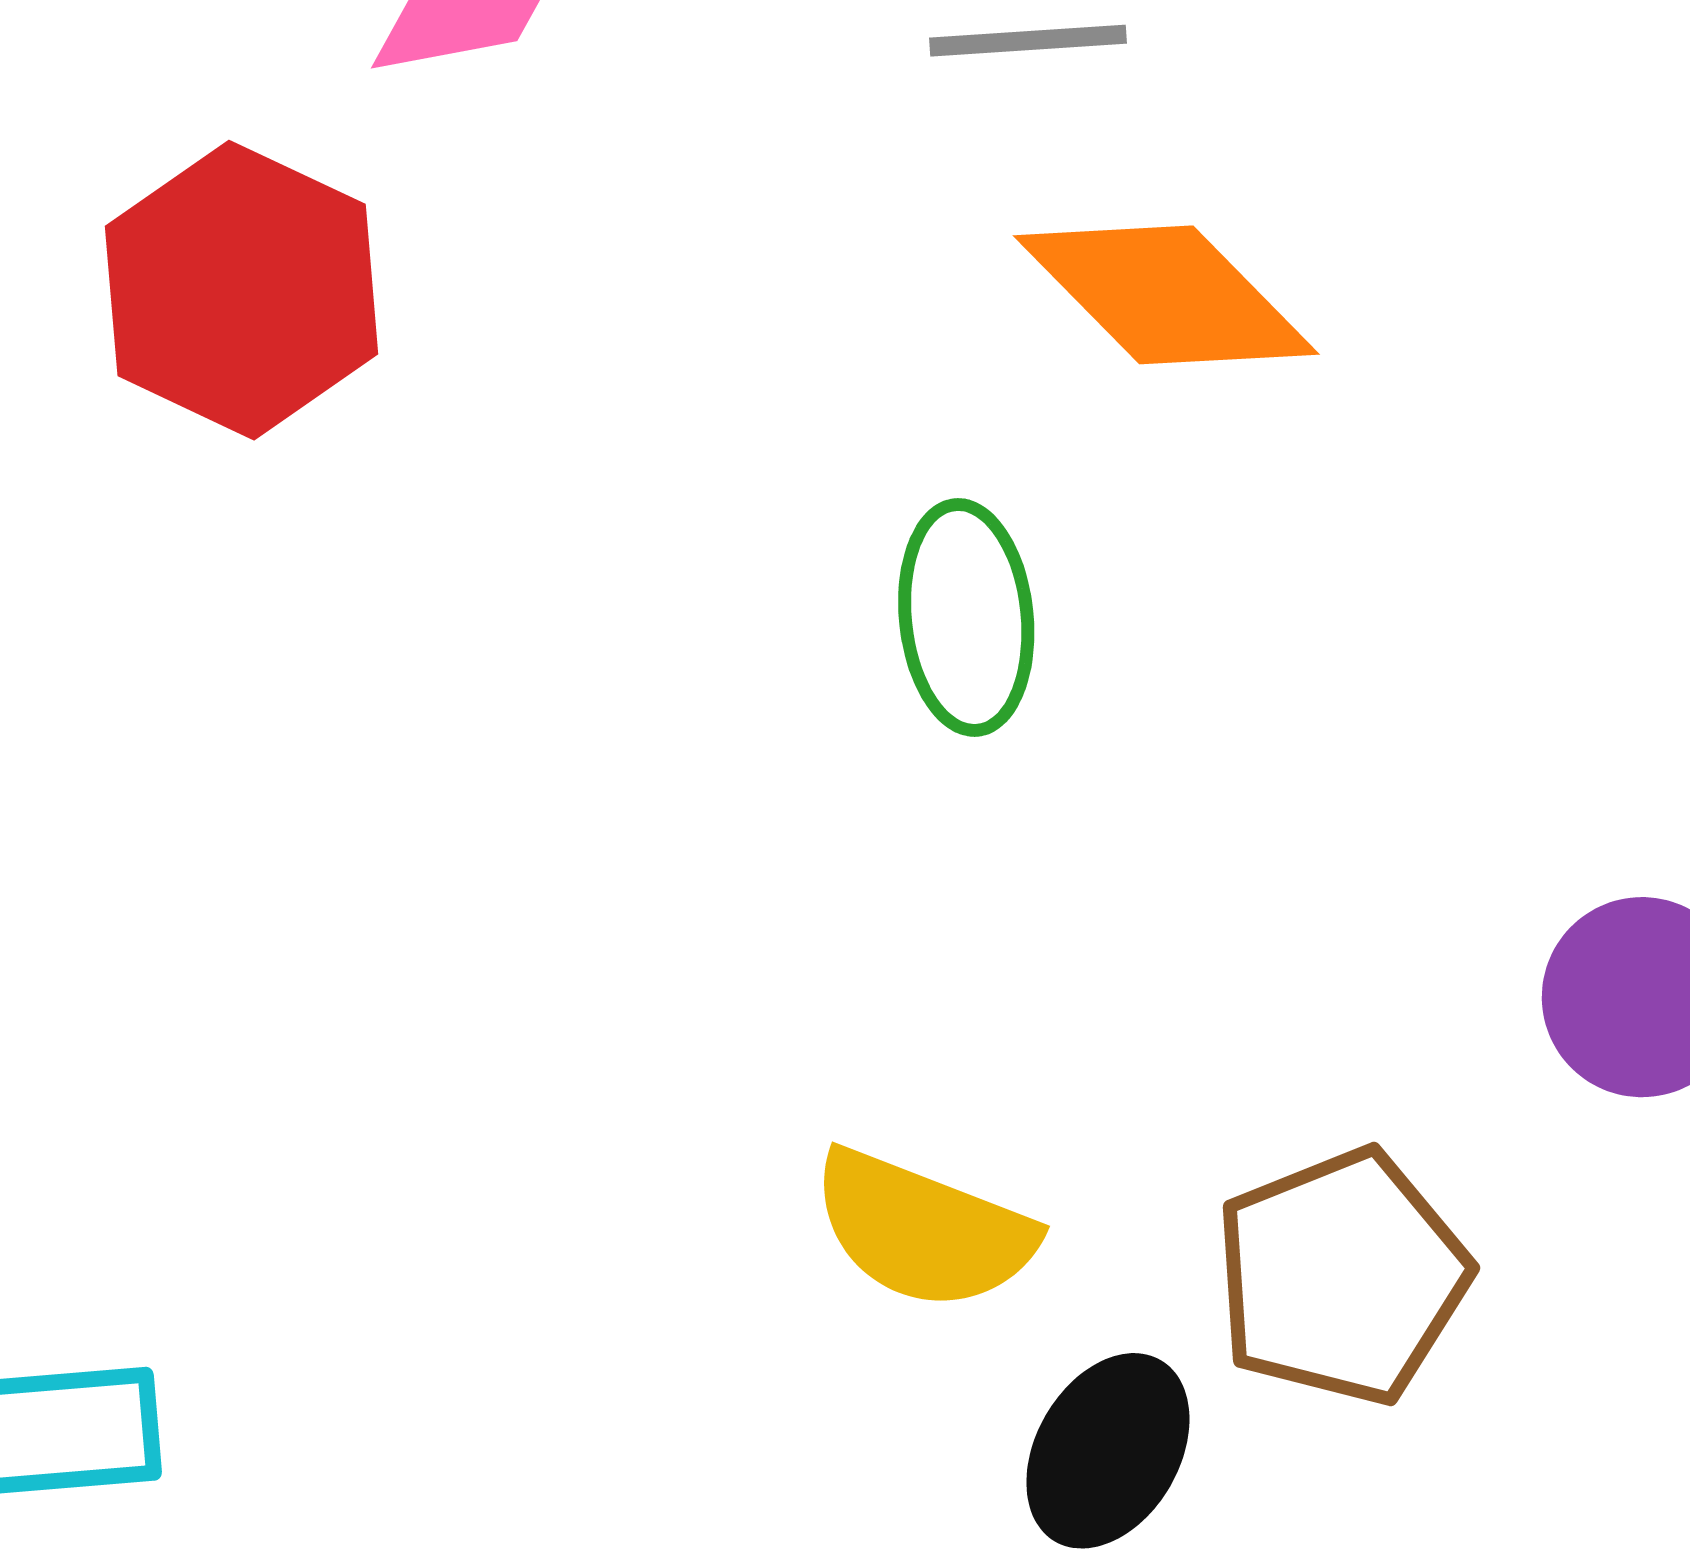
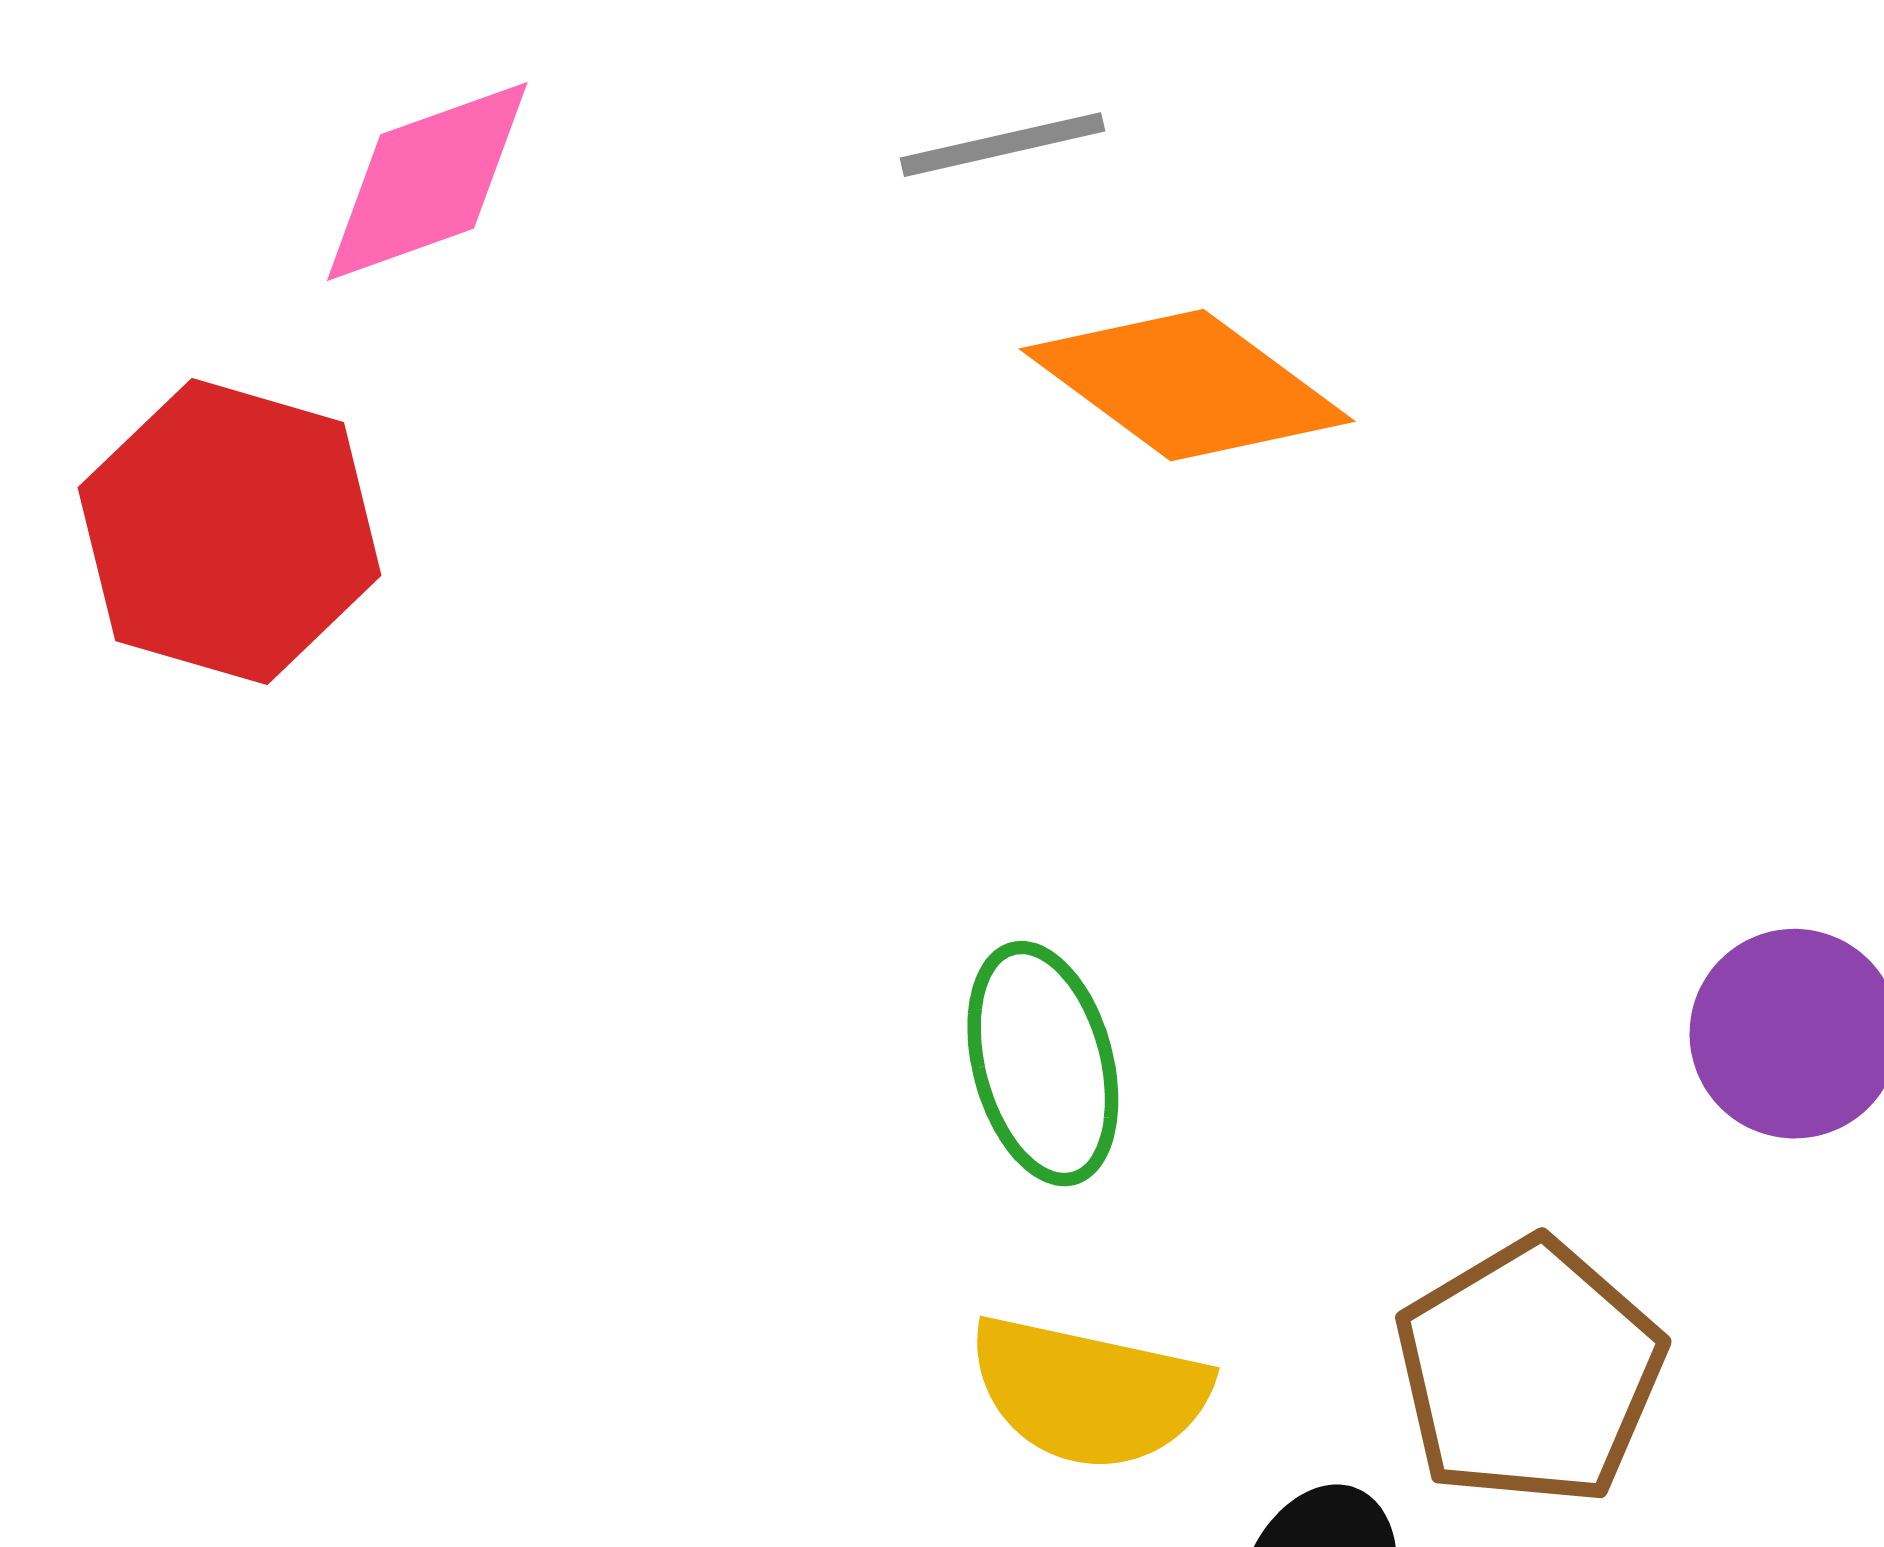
green ellipse: (966, 617) -> (1043, 1064), moved

